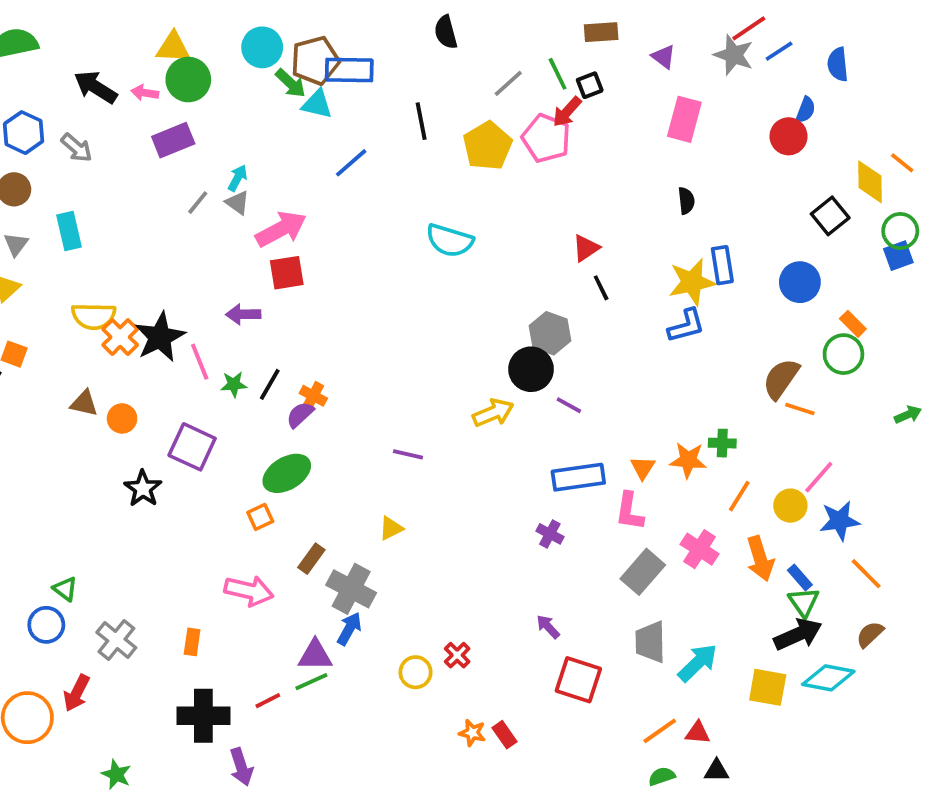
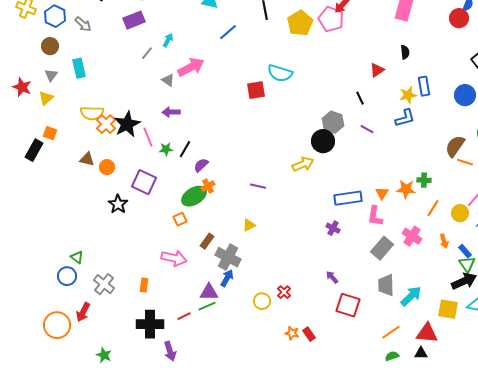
gray triangle: (238, 203) -> (168, 80), moved
red triangle: (586, 248) -> (377, 70), moved
red square: (287, 273) -> (256, 90), moved
yellow star: (692, 282) -> (408, 95), size x0.7
orange cross: (313, 396) -> (208, 186), moved, turned 32
purple line: (569, 405) -> (367, 129), moved
orange arrow: (760, 559) -> (444, 241), size x0.6
red triangle: (698, 733) -> (427, 333), moved, size x1.6

